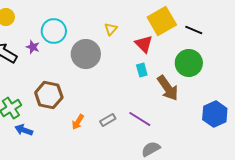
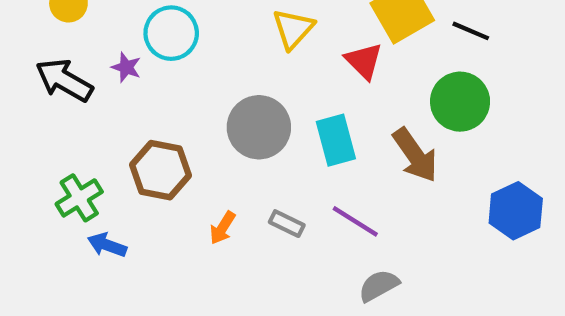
yellow triangle: (111, 29) -> (293, 29), size x1.5
gray circle: (86, 54) -> (259, 127), moved
cyan rectangle: (142, 70) -> (336, 140), moved, size x1.6
gray rectangle: (108, 120) -> (287, 224), turned 56

